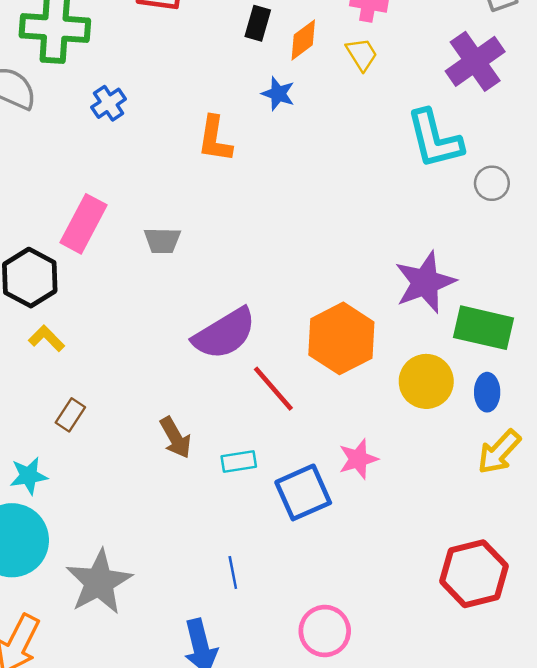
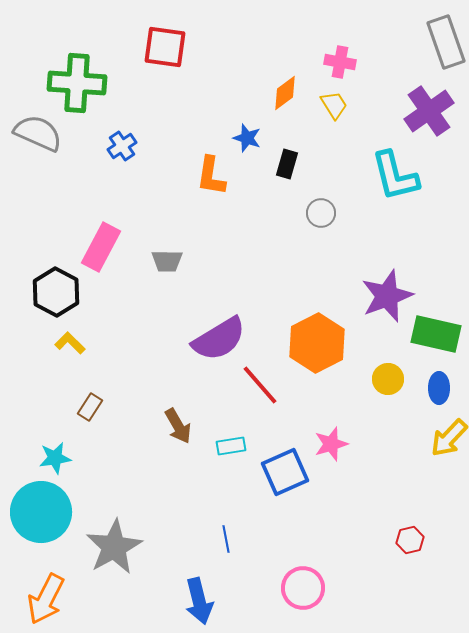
black rectangle: (258, 23) -> (287, 164), moved
blue star: (278, 94) -> (247, 138), moved
gray circle: (492, 183) -> (321, 213), moved
yellow circle: (426, 381) -> (388, 379), size x0.7
red hexagon: (474, 574) -> (410, 540), moved, size x0.5

